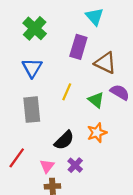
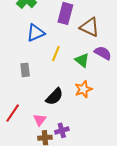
blue triangle: (32, 68) -> (36, 33), moved, turned 36
gray rectangle: (32, 110) -> (25, 70), size x0.6
purple cross: (75, 165) -> (62, 130), moved, turned 32

